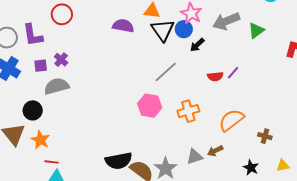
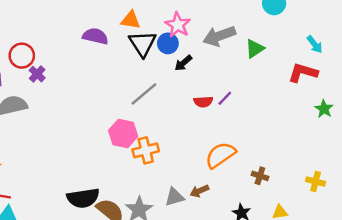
red circle: (62, 14) -> (22, 56), moved
purple cross: (61, 60) -> (37, 74), moved
orange cross: (188, 111) -> (146, 150), moved

